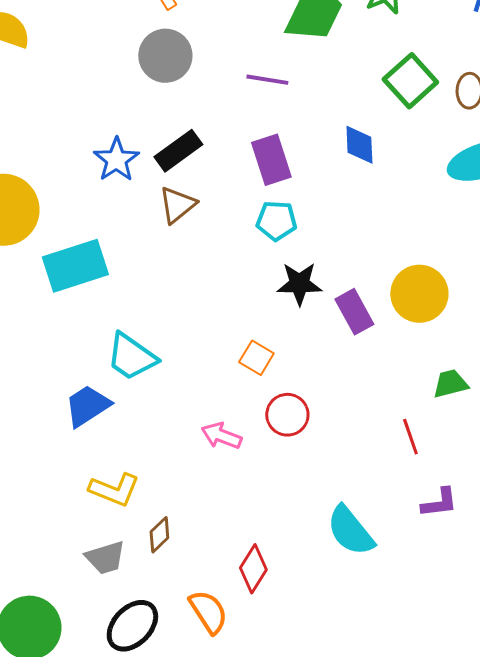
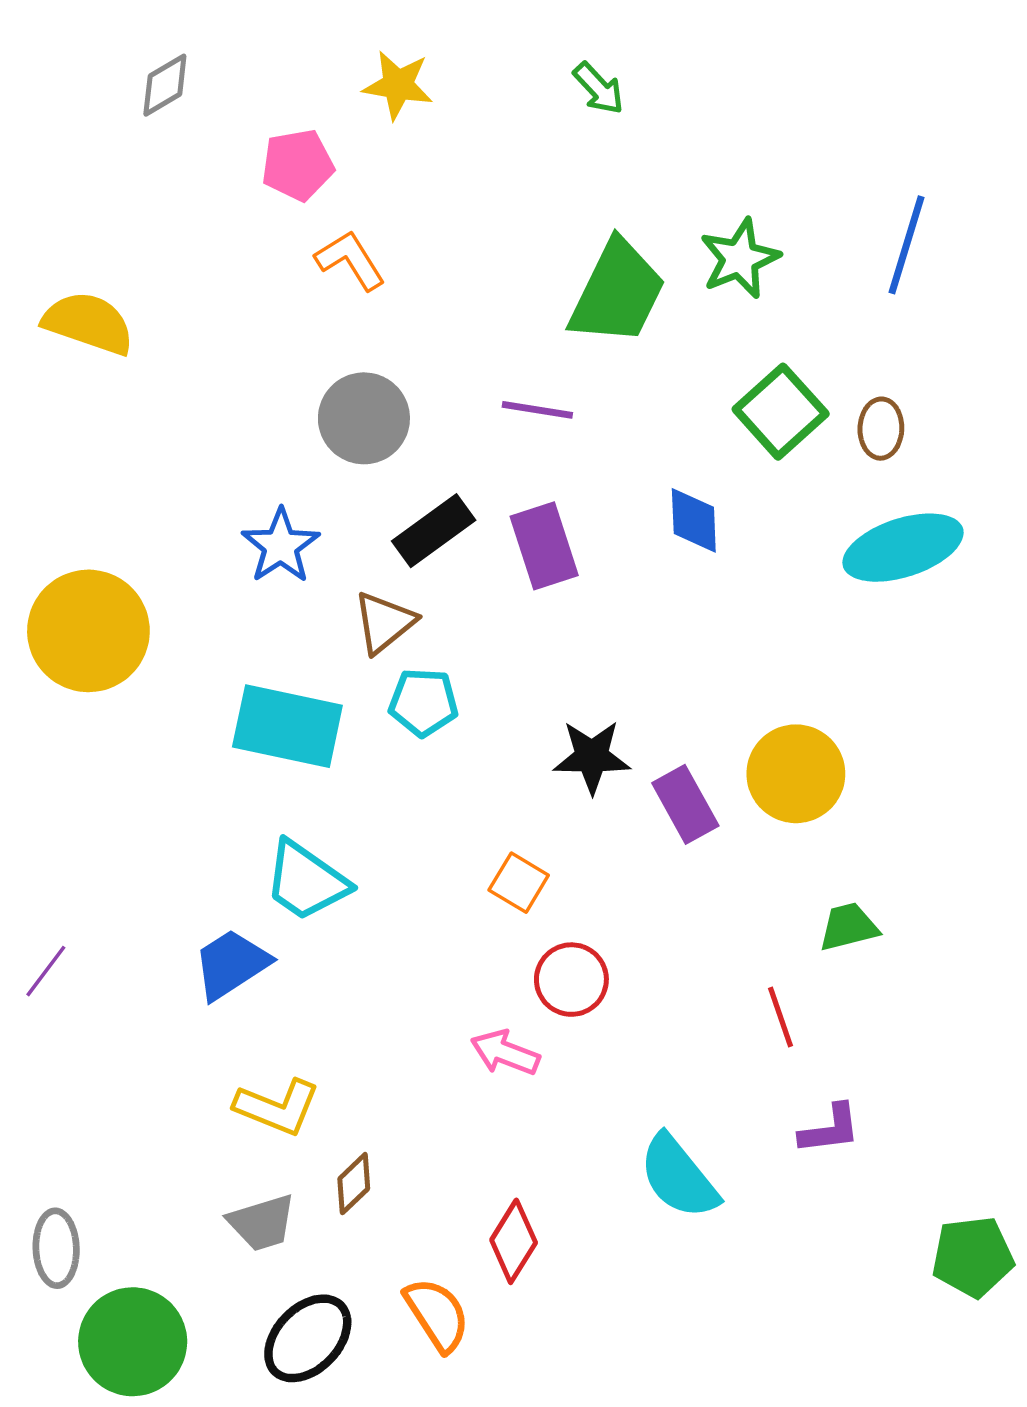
gray circle: (165, 56) -> (364, 418), moved
black rectangle: (178, 151) -> (434, 531), moved
cyan pentagon: (276, 221) -> (423, 702), moved
cyan rectangle: (75, 266) -> (287, 726), moved, turned 30
pink arrow: (221, 436) -> (505, 1053), moved

